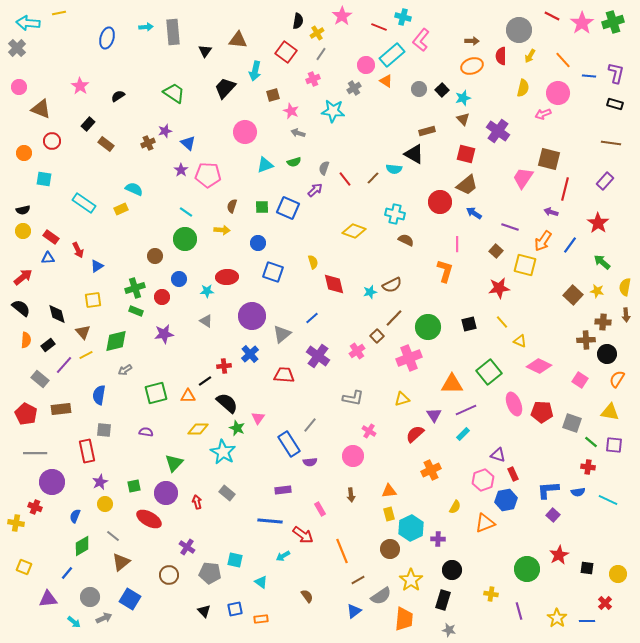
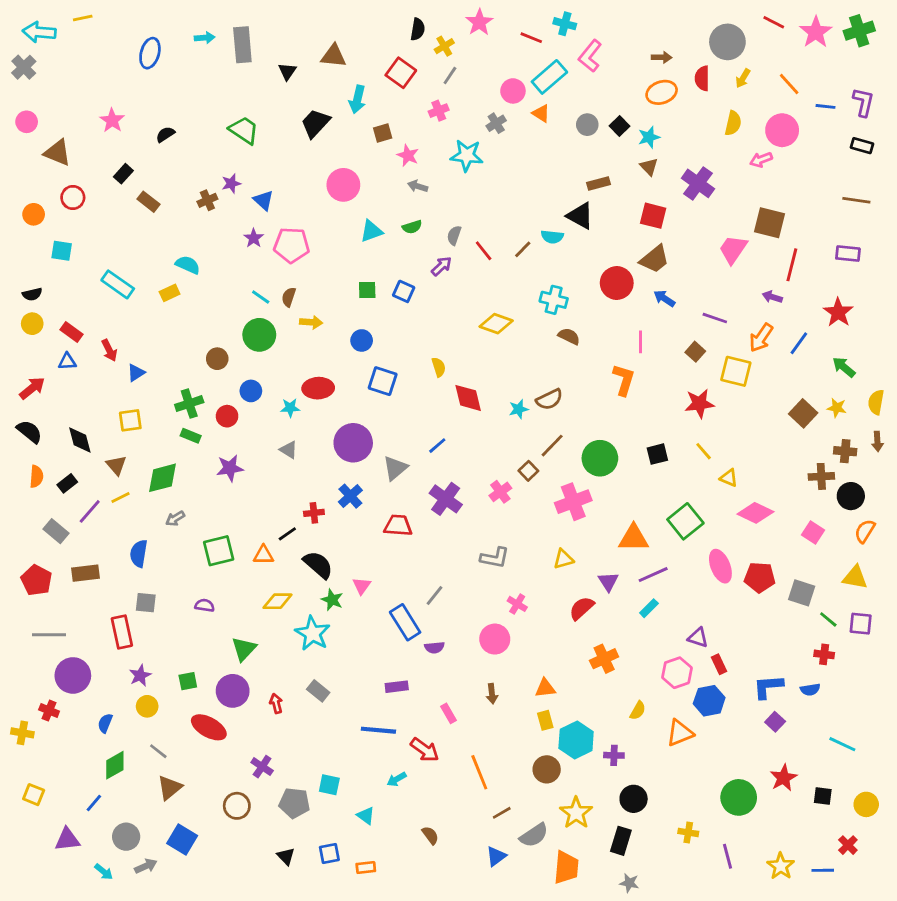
purple rectangle: (605, 181) -> (848, 254), turned 54
brown semicircle: (232, 206) -> (289, 297), moved
blue square: (288, 208) -> (404, 291), size x0.7
cyan line: (608, 500) -> (842, 744), moved

